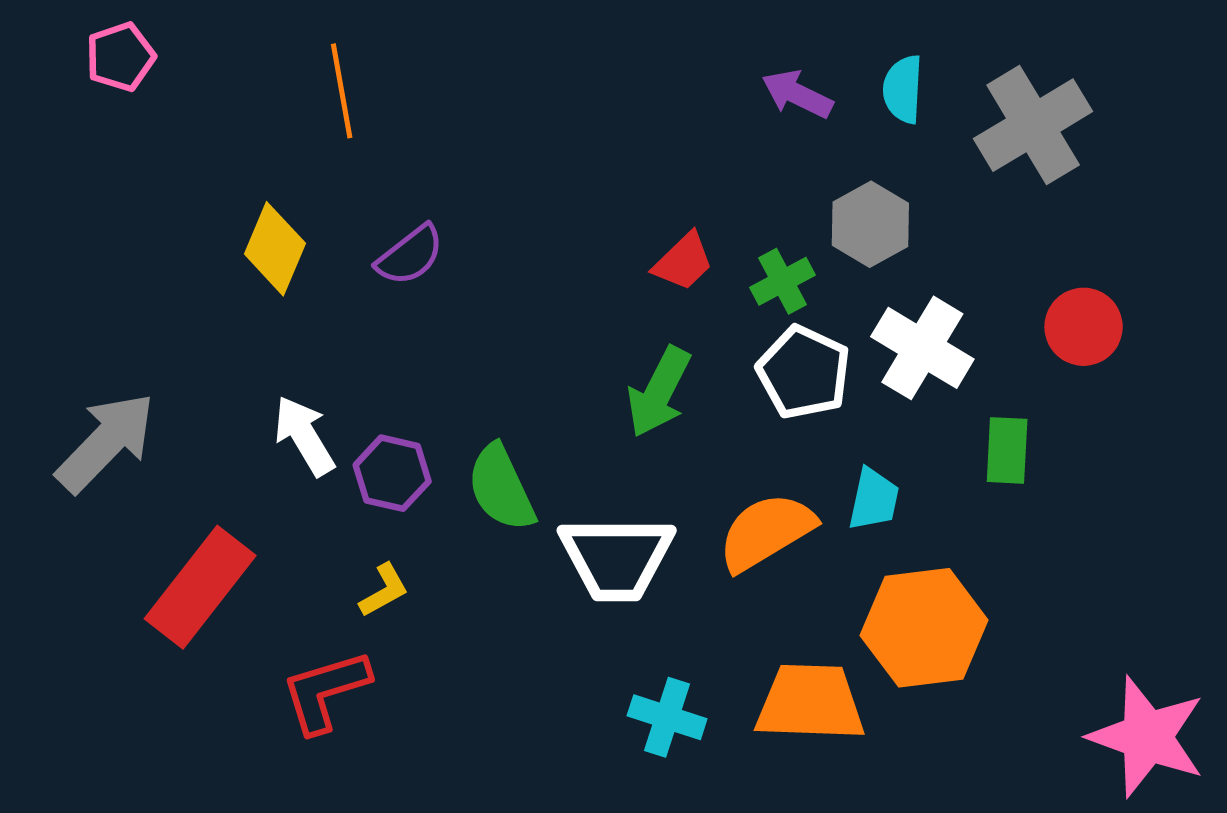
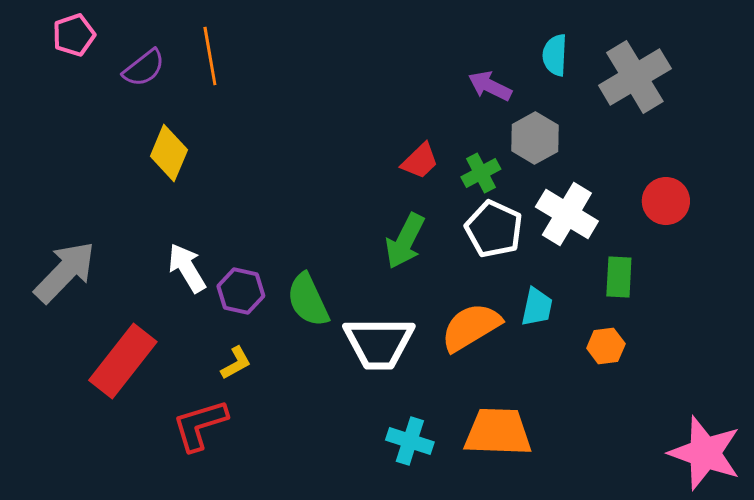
purple arrow: (797, 94) -> (490, 86), moved
purple semicircle: (410, 255) -> (144, 68), moved
orange hexagon: (924, 628) -> (606, 346), moved, size x0.5

